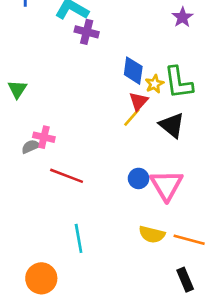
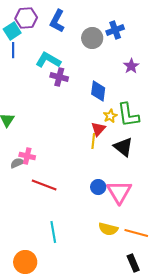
blue diamond: (133, 71) -> (98, 91), moved
yellow line: (132, 117) -> (93, 141), turned -35

